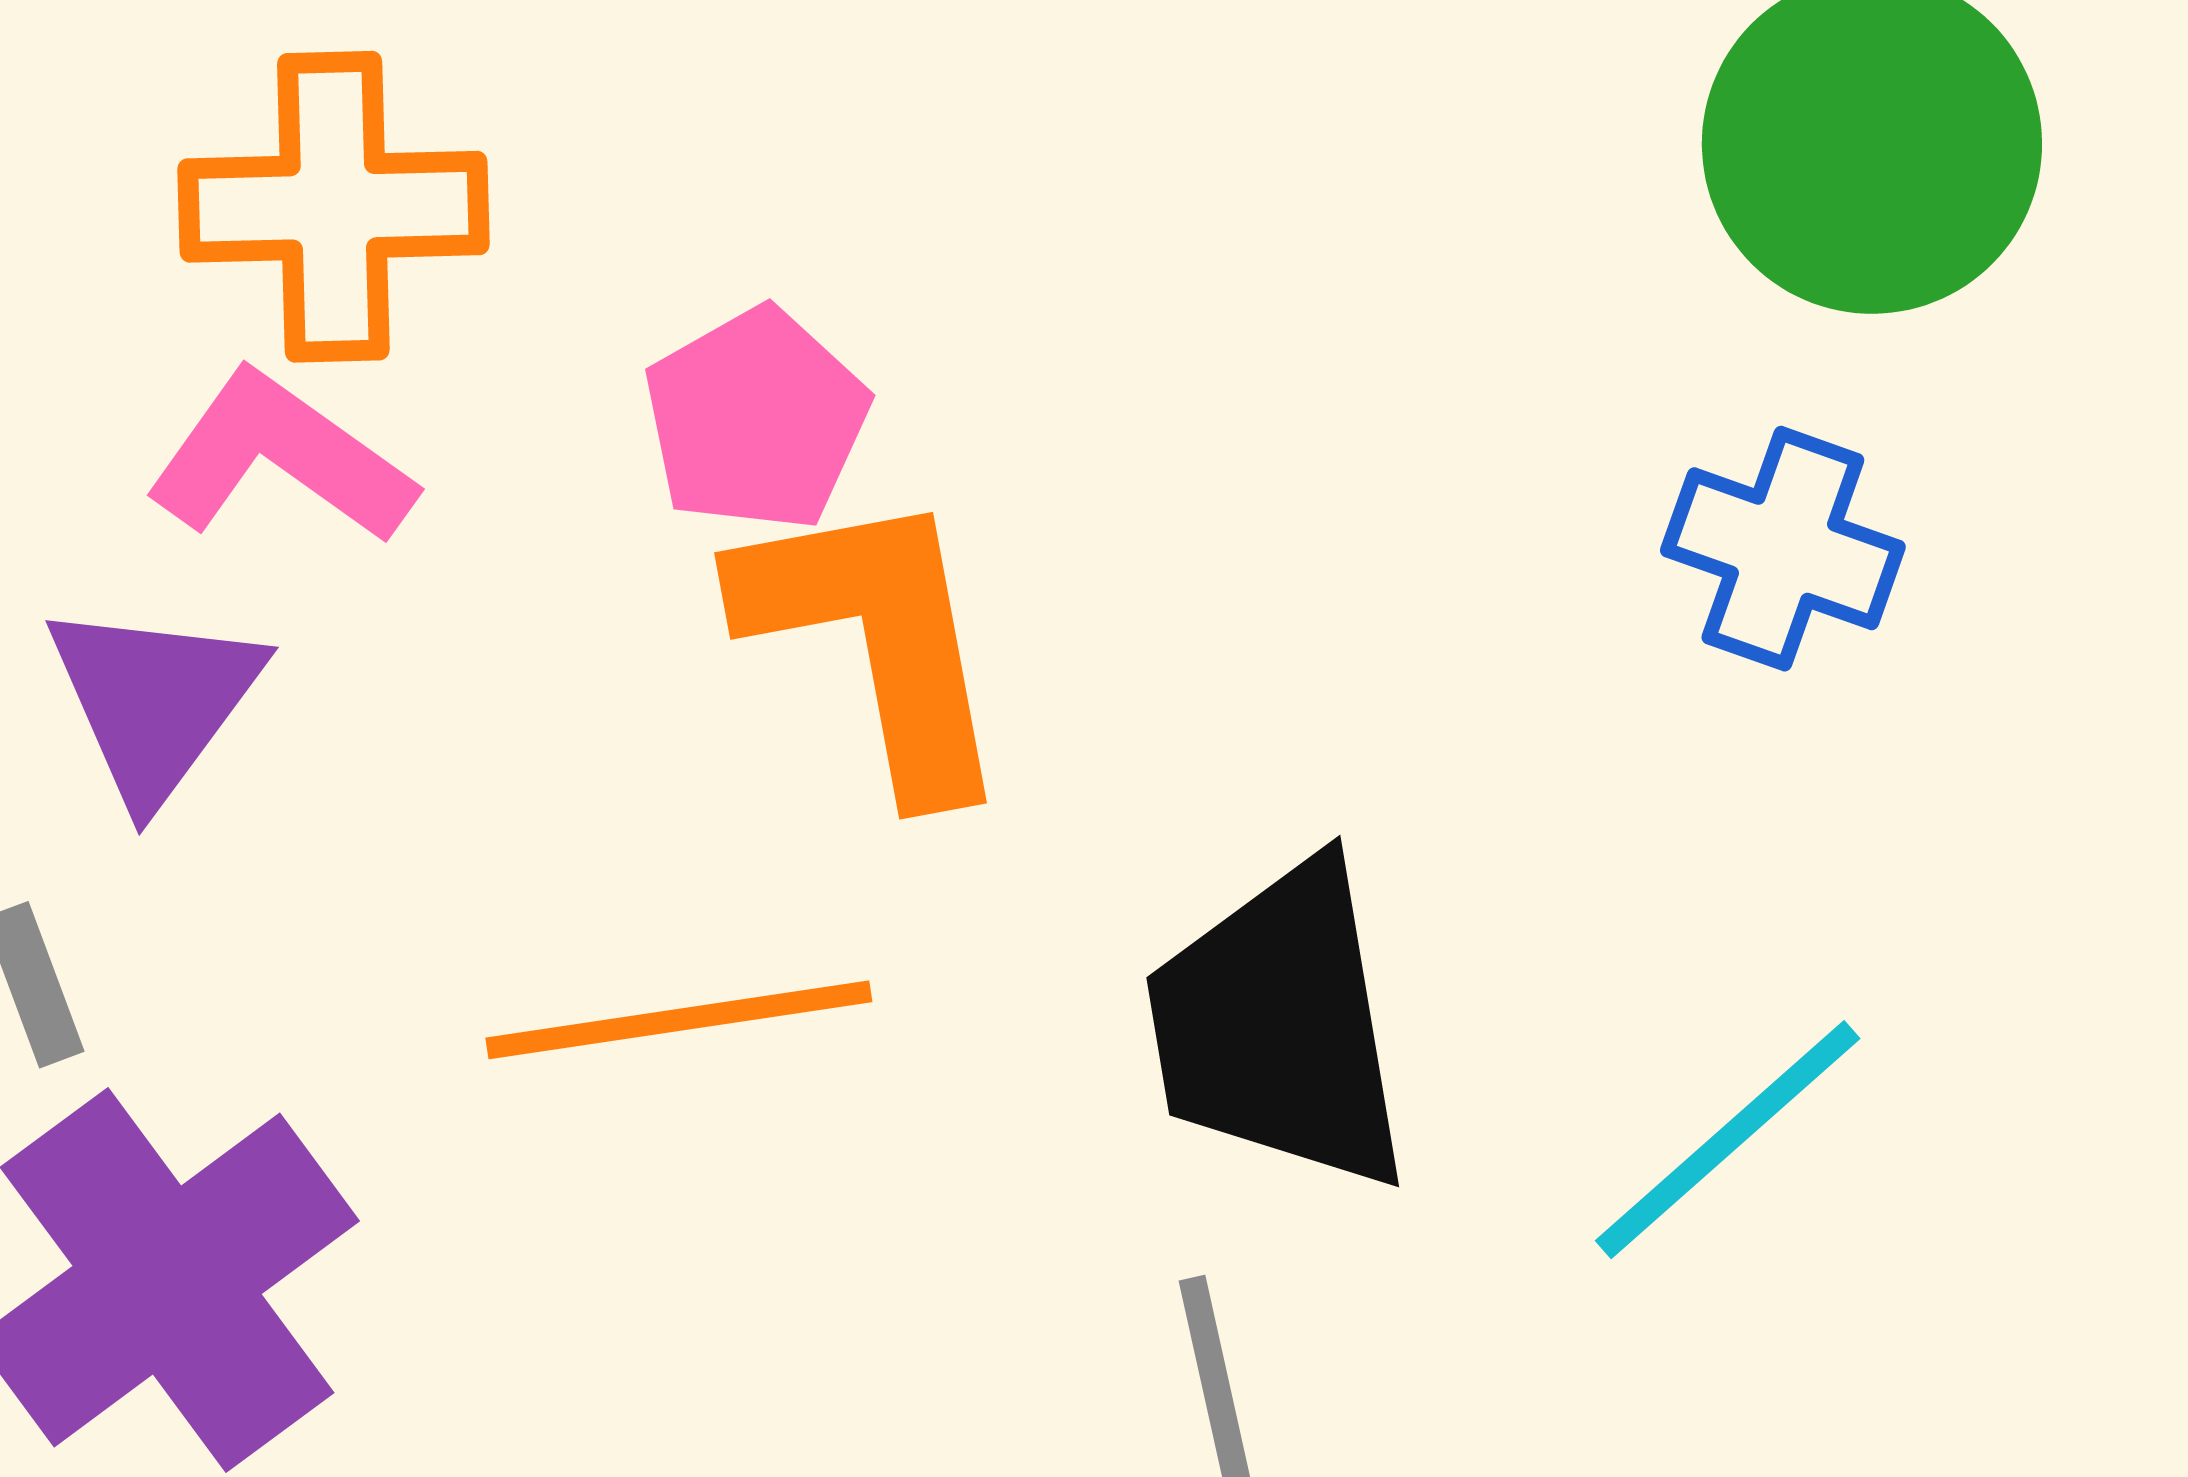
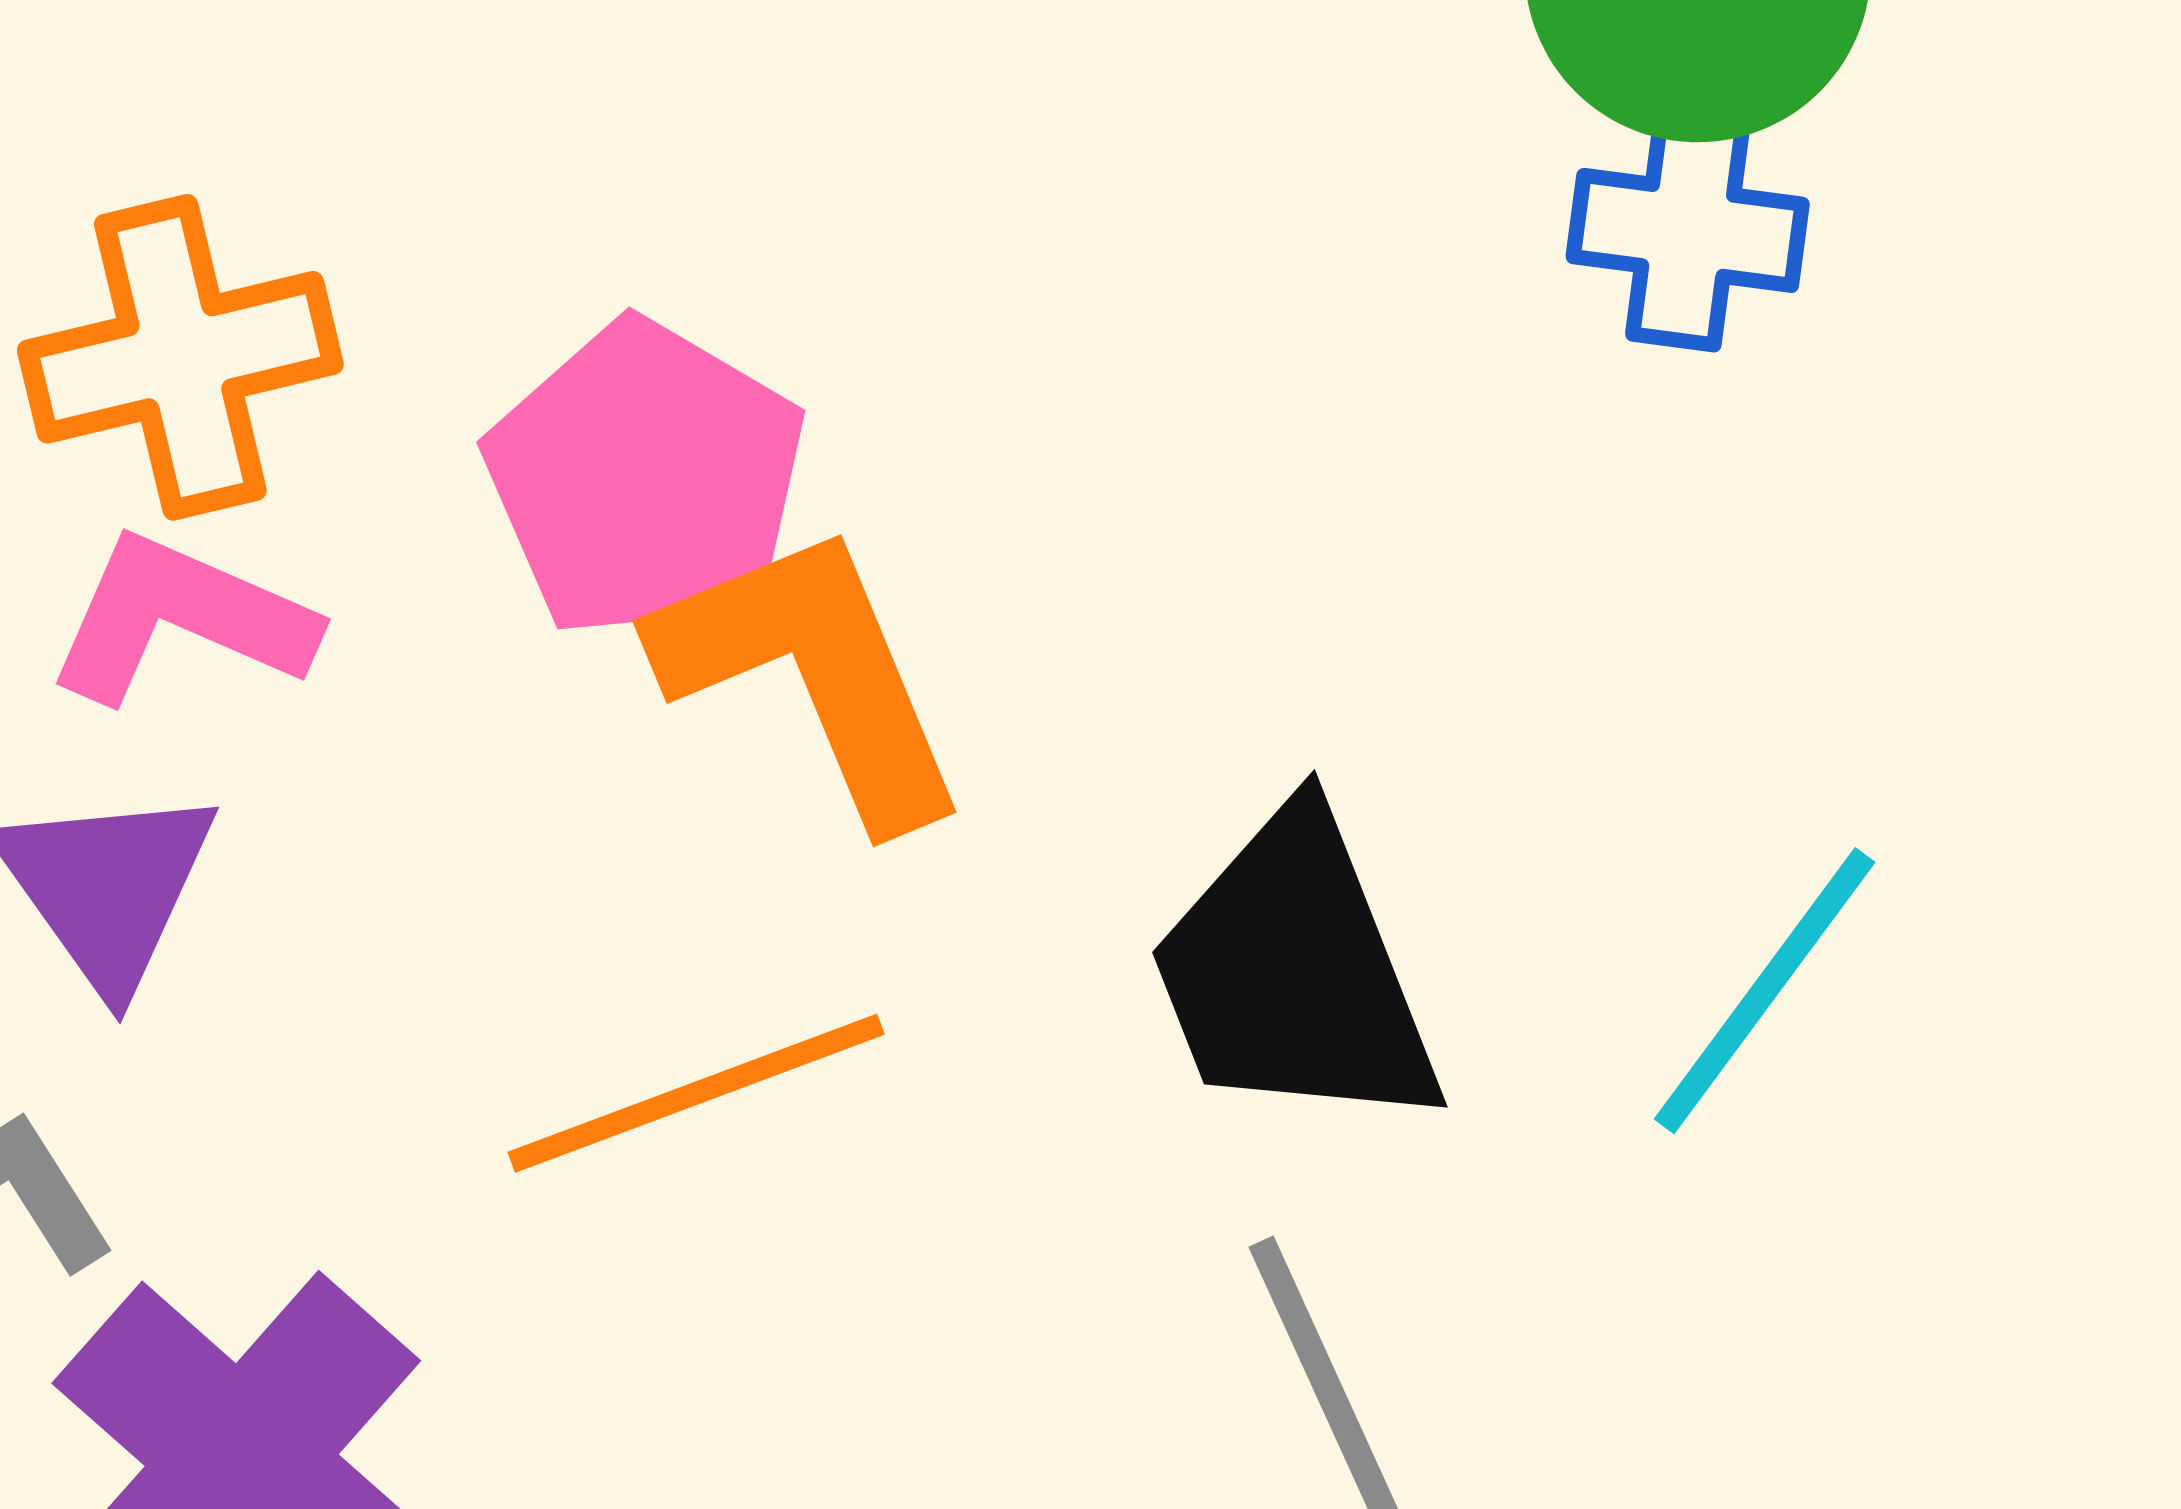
pink pentagon: (756, 419) -> (646, 480), size x1.4
blue cross: (1783, 549) -> (1688, 230), moved

